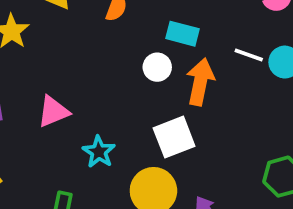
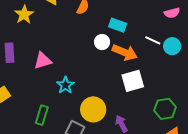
orange arrow: (200, 82) -> (125, 52), turned 95
white square: (174, 137) -> (133, 81), moved

